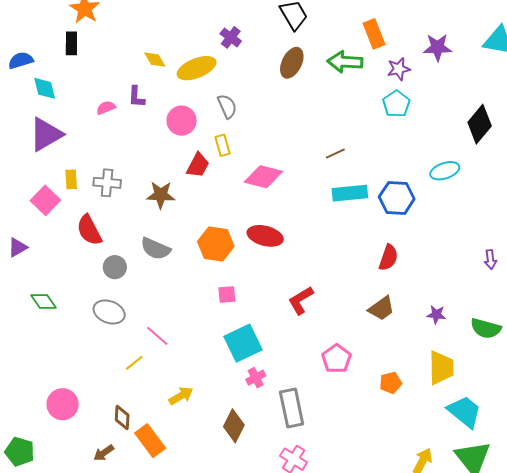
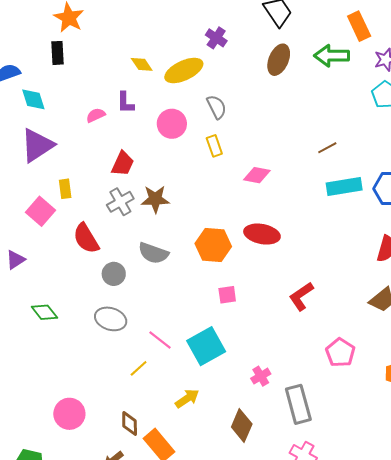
red trapezoid: (198, 165) -> (123, 164), moved
pink diamond: (263, 177) -> (257, 175), size x0.7
gray cross: (107, 183) -> (120, 202), moved, turned -32
cyan square: (243, 343) -> (206, 346), moved

